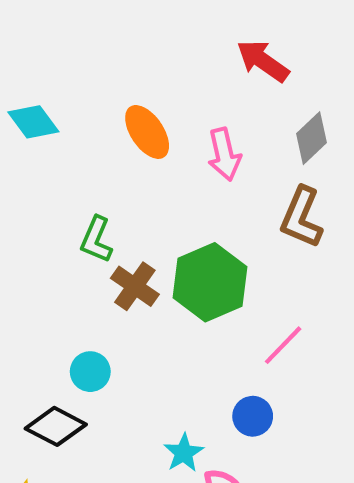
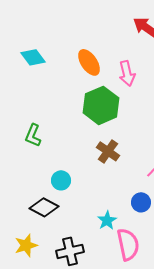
green L-shape: (96, 240) -> (33, 135), moved
green hexagon: (210, 282) -> (101, 105), moved
brown cross: (135, 286) -> (108, 151), moved

